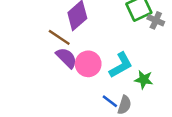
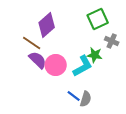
gray cross: (156, 20) -> (112, 41), moved
green star: (144, 80) -> (95, 55), moved

